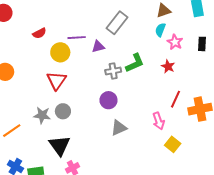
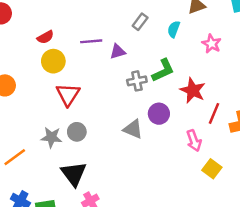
gray rectangle: (117, 23) -> (140, 22), size x0.6
cyan semicircle: (160, 30) -> (174, 29), moved
yellow circle: (60, 52) -> (53, 61), moved
red star: (168, 66) -> (193, 90), moved, size x1.5
purple circle: (108, 100) -> (159, 114), moved
gray triangle: (119, 128) -> (133, 129), moved, turned 48

